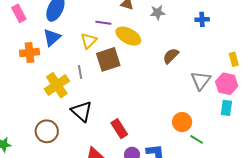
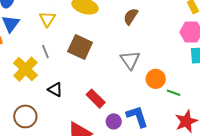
brown square: (108, 59) -> (80, 47), moved, turned -35
gray triangle: (201, 81) -> (130, 60), moved
black triangle: (82, 111) -> (55, 90), size x0.7

